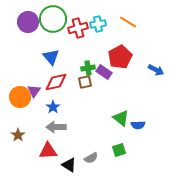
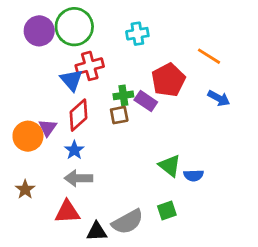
orange line: (128, 22) -> (209, 56), moved
red cross: (78, 28) -> (90, 66), moved
red diamond: (56, 82) -> (78, 115), turned -30
gray semicircle: (91, 158) -> (128, 222), size x1.6
black triangle: (69, 165) -> (97, 232), turned -35

